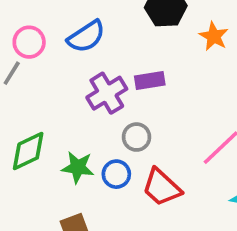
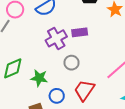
blue circle: (116, 174) -> (57, 96), moved
red trapezoid: (162, 187) -> (84, 90), turned 80

